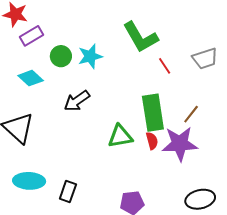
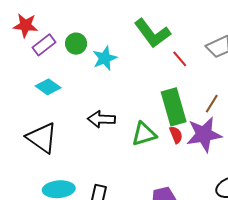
green circle: (61, 56) -> (76, 44), moved
black arrow: (77, 101) -> (101, 119), moved, turned 44

